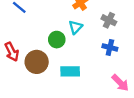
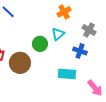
blue cross: (110, 47) -> (80, 51), moved
cyan rectangle: (70, 71) -> (67, 74), moved

